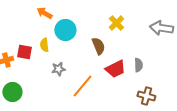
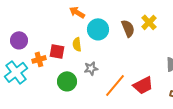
brown semicircle: (98, 46) -> (128, 28), moved
red trapezoid: (115, 69) -> (143, 85), moved
green circle: (12, 92) -> (67, 81), moved

